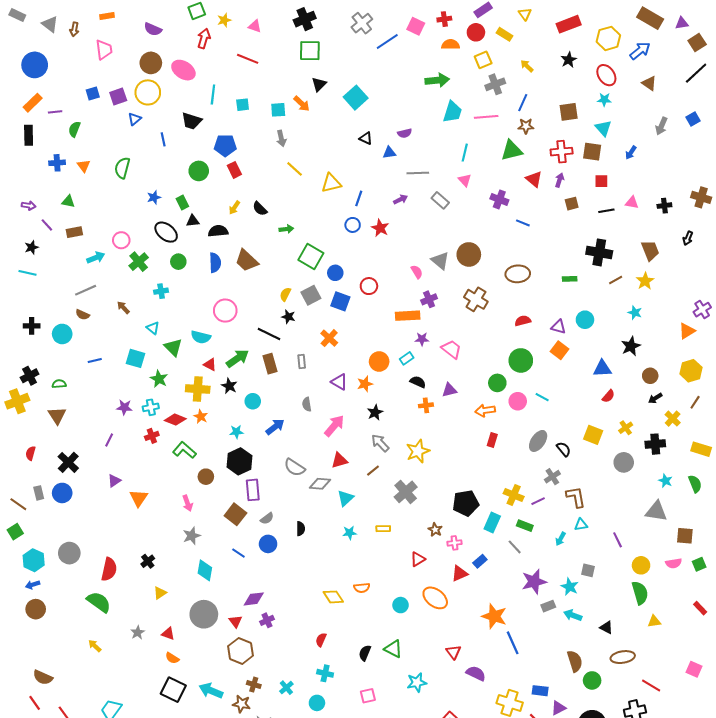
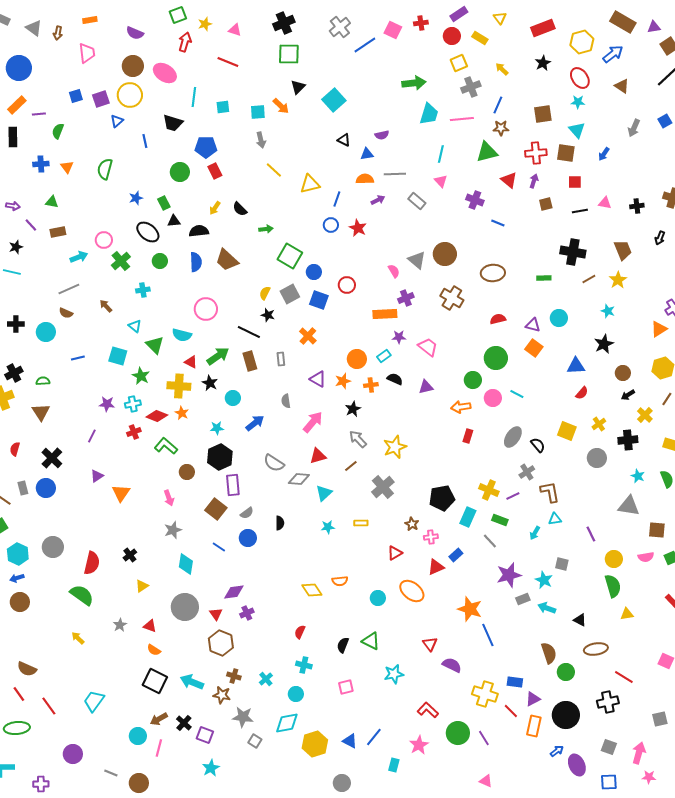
orange semicircle: (450, 45) -> (365, 179), moved
orange cross: (426, 405) -> (371, 385), moved

